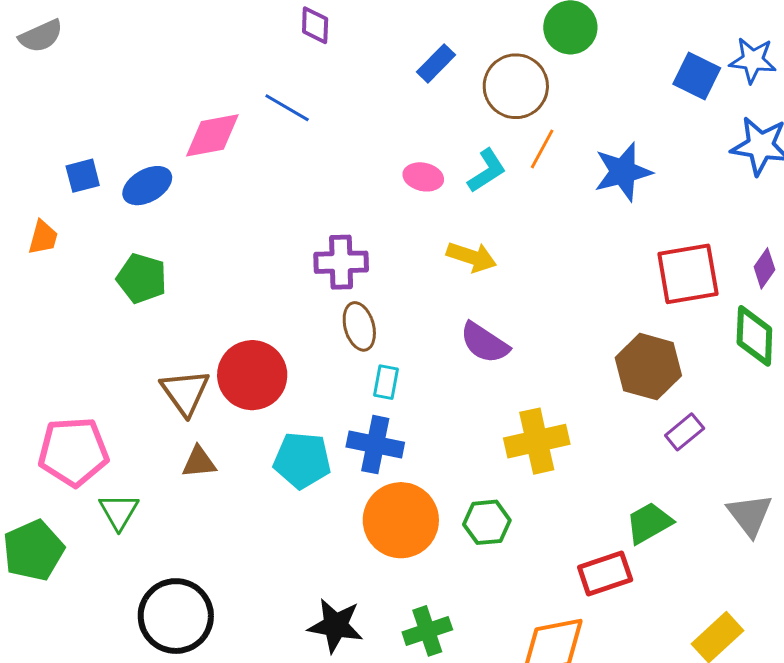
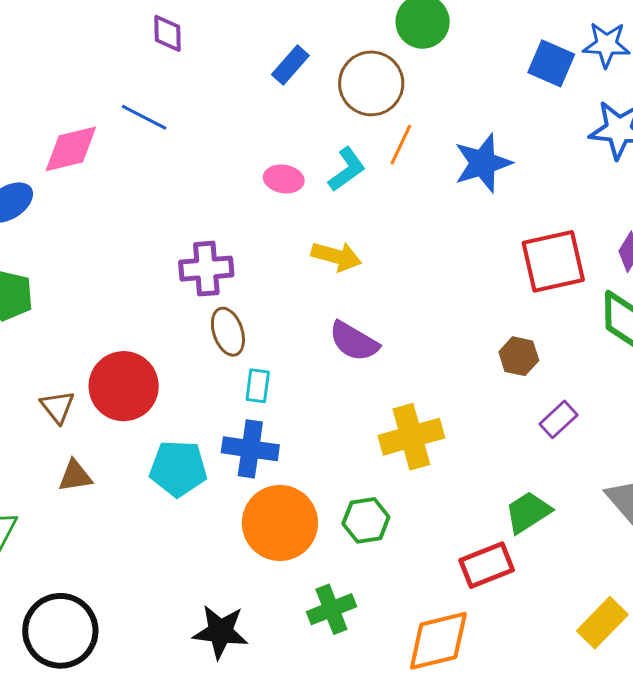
brown hexagon: (648, 367) -> (519, 356), size x0.6
brown triangle: (185, 392) -> (58, 407), size x0.7
green cross: (427, 631) -> (331, 609), moved

